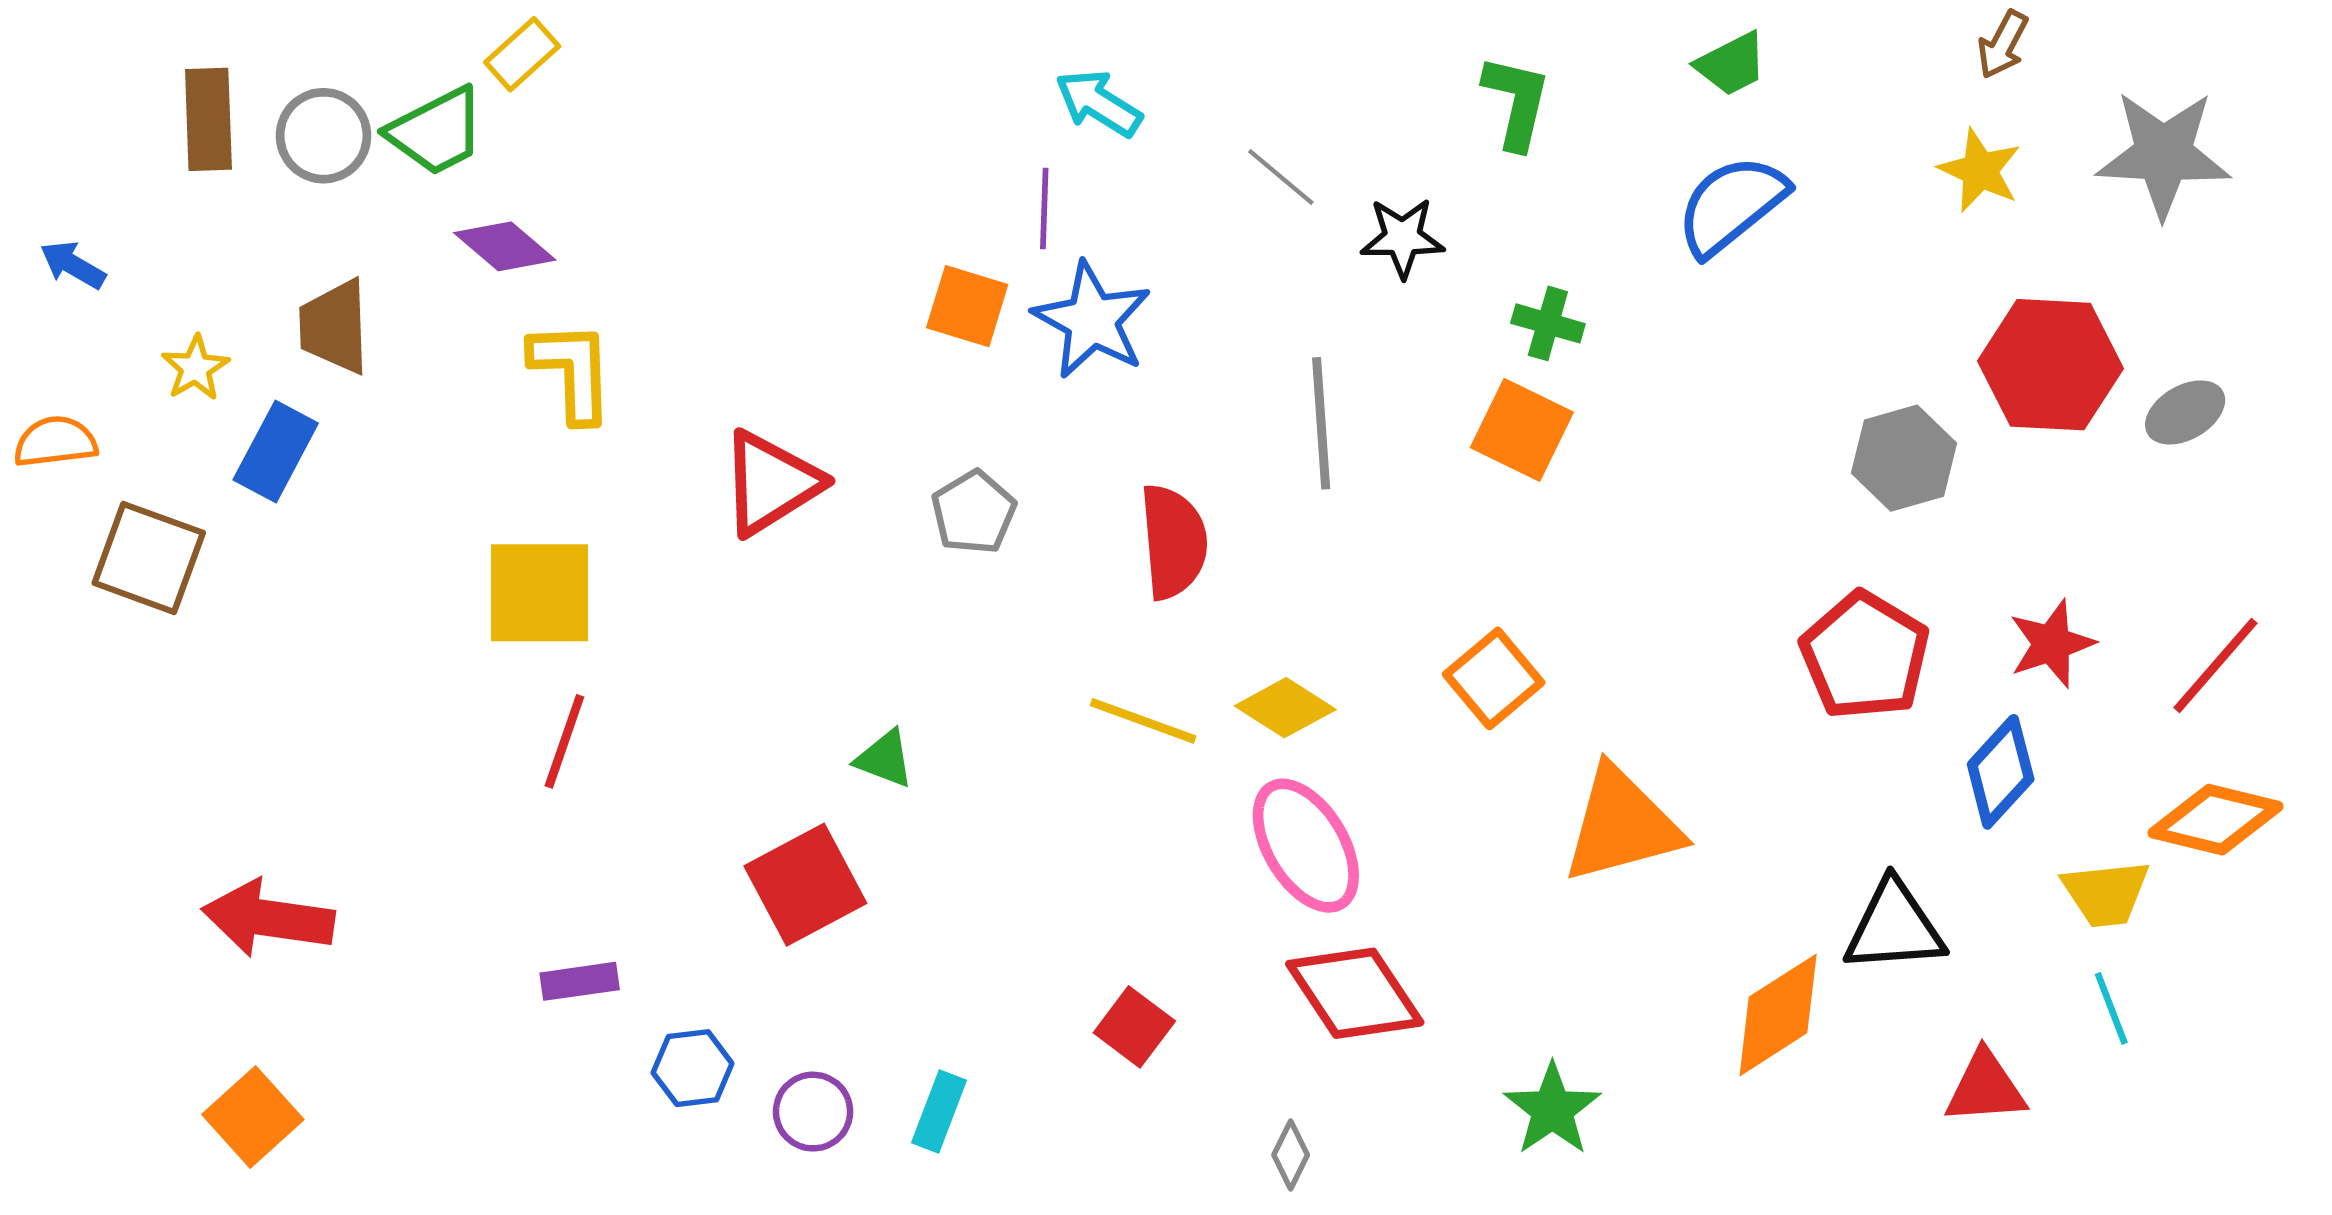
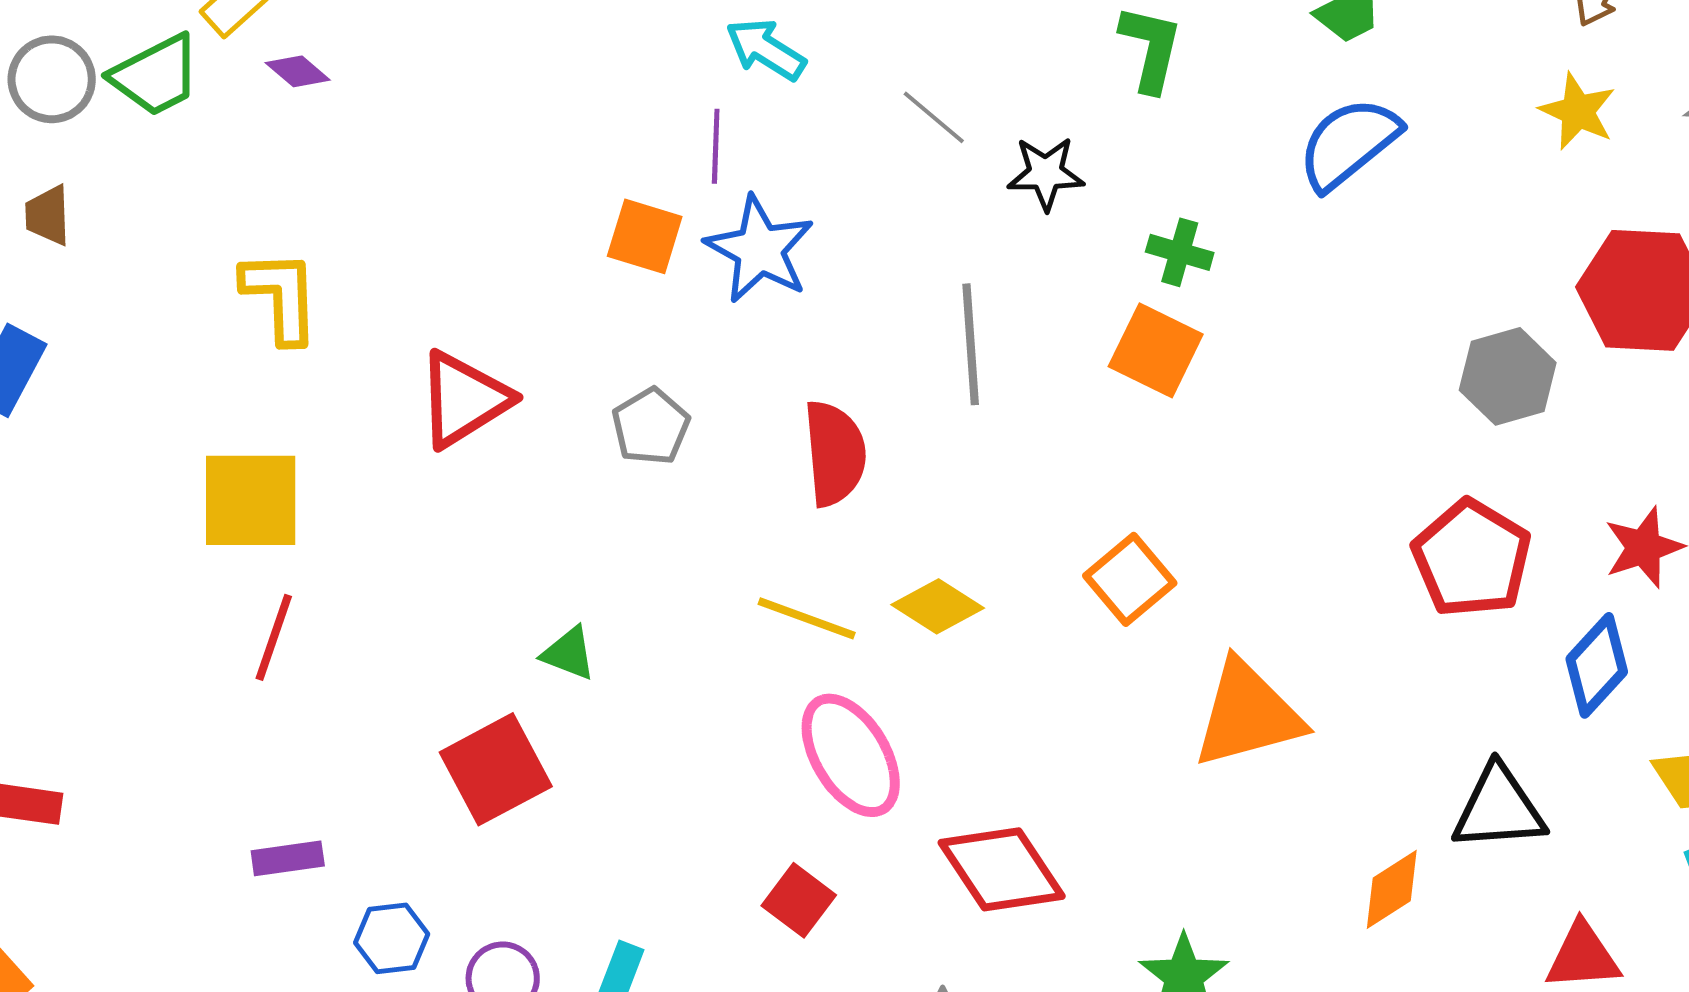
purple diamond: (505, 246) -> (298, 71), moved, size x0.7
brown trapezoid: (334, 327) -> (48, 215), moved, size x0.7
pink ellipse: (1306, 846) -> (851, 755), moved
orange diamond: (1778, 1015) -> (1392, 889), size x0.7

